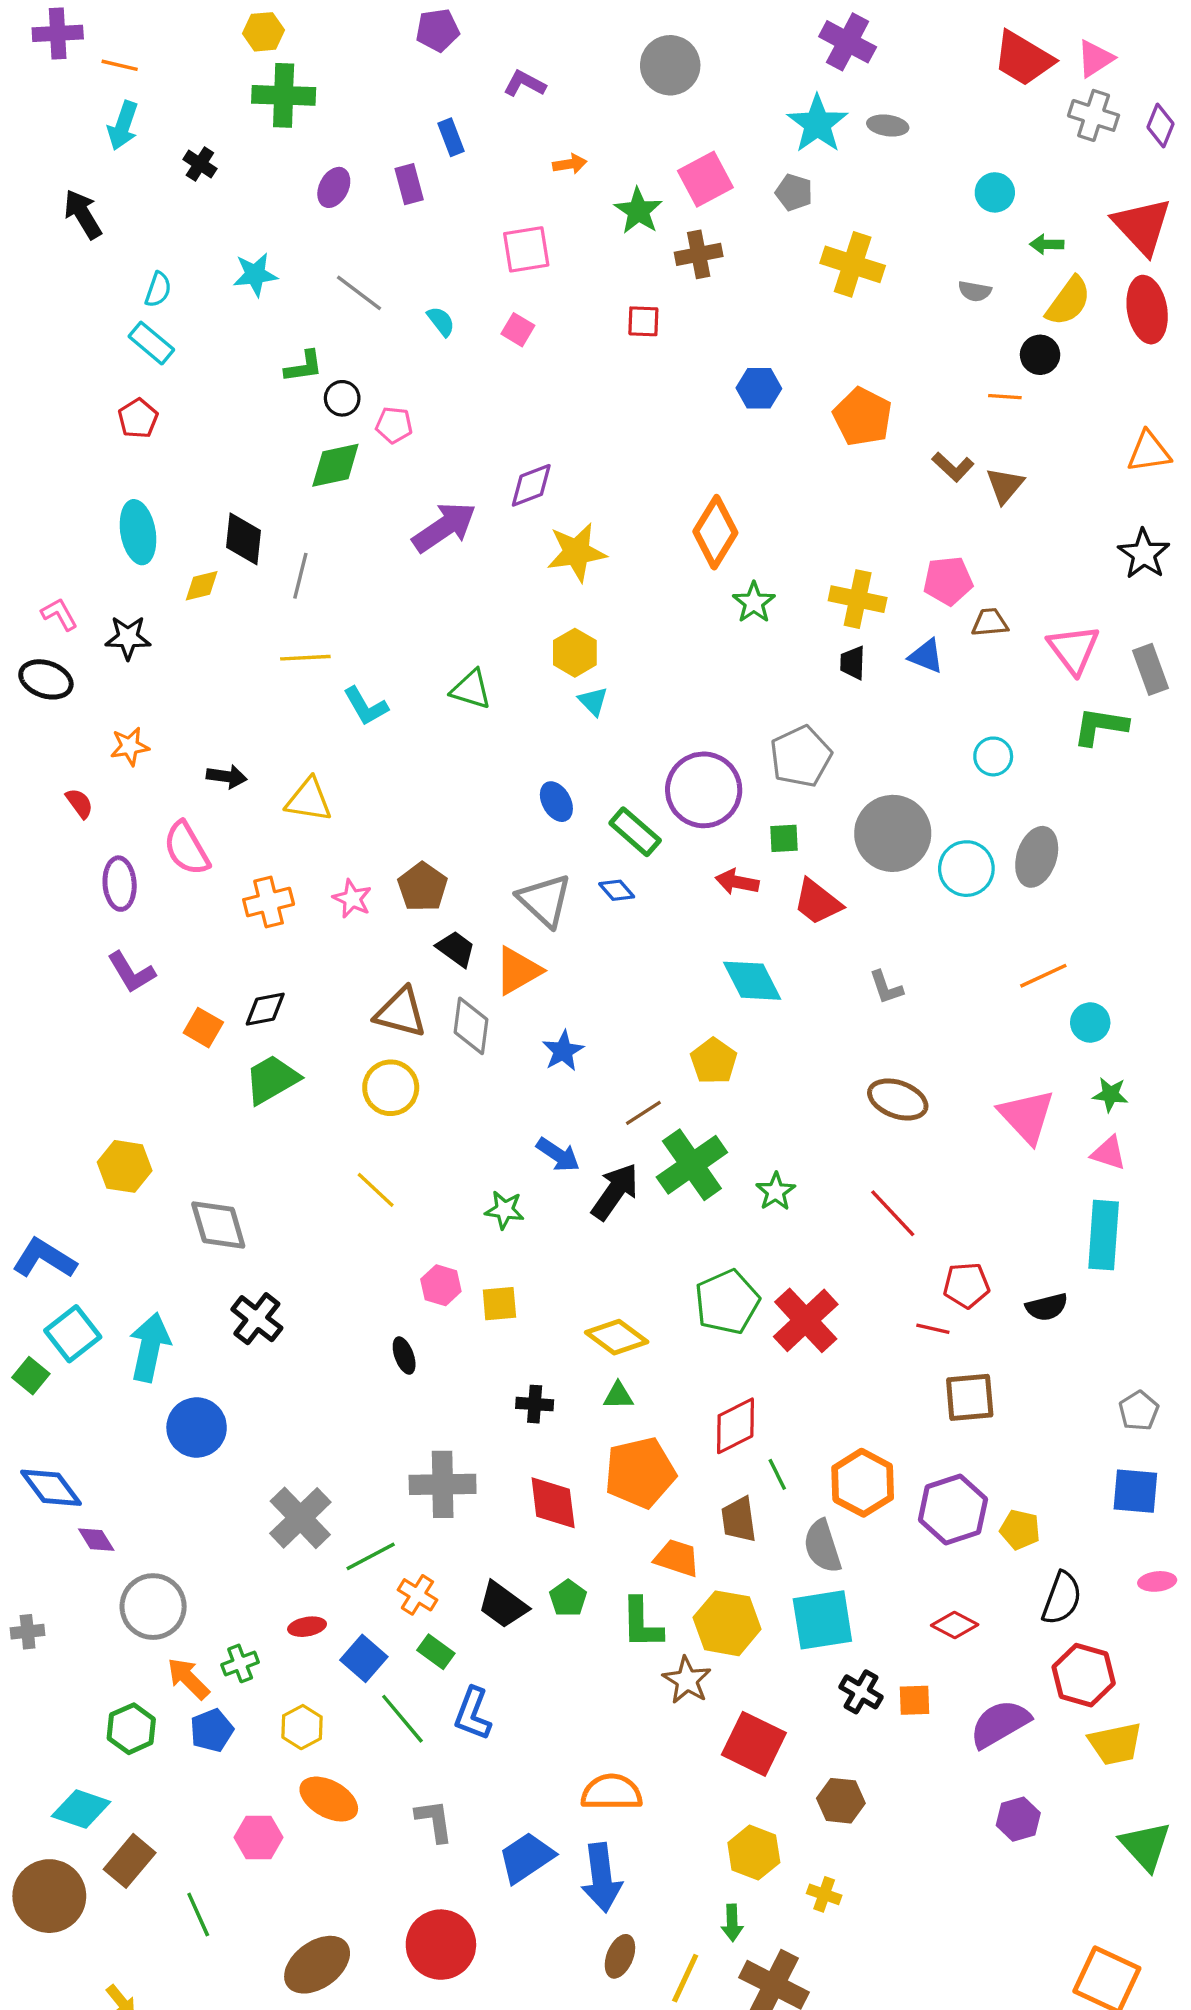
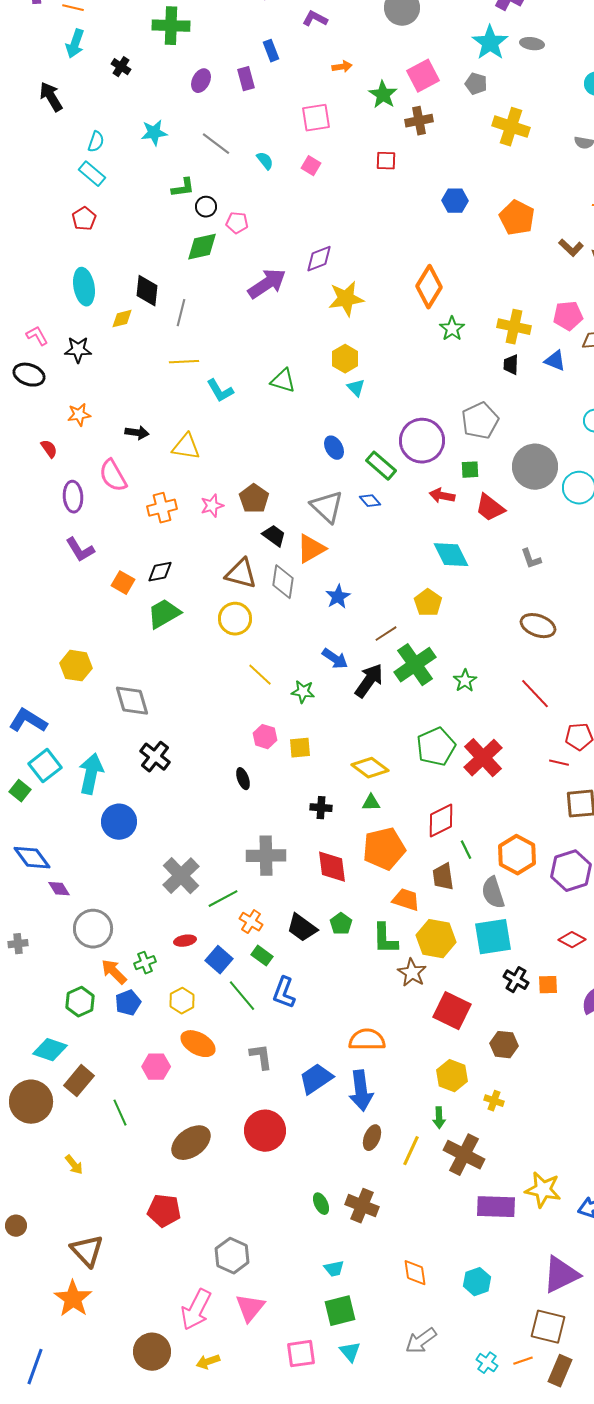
pink star: (352, 899) -> (212, 506), turned 30
yellow line: (376, 1190) -> (260, 675), moved

